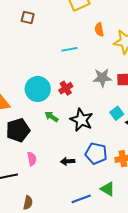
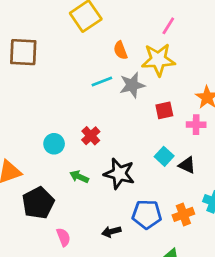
brown square: (28, 18) -> (23, 52), size x1.6
cyan line: (69, 49) -> (102, 81), moved
gray star: (102, 78) -> (132, 85), moved
cyan circle: (38, 89) -> (54, 144), size x0.6

